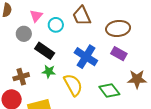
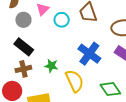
gray circle: (24, 34) -> (23, 20), moved
black rectangle: (45, 51) -> (24, 47), moved

